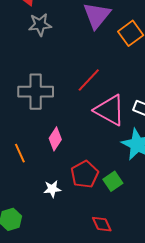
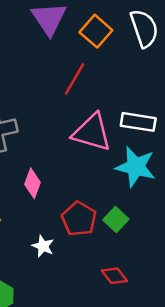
red line: (89, 80) -> (75, 79), moved
white star: (52, 189) -> (43, 246), turned -30

